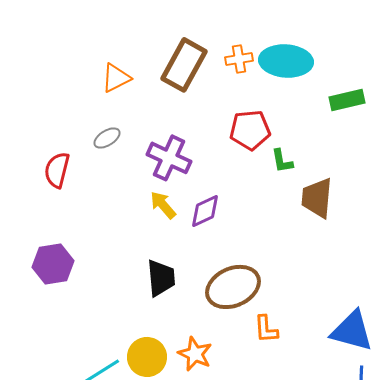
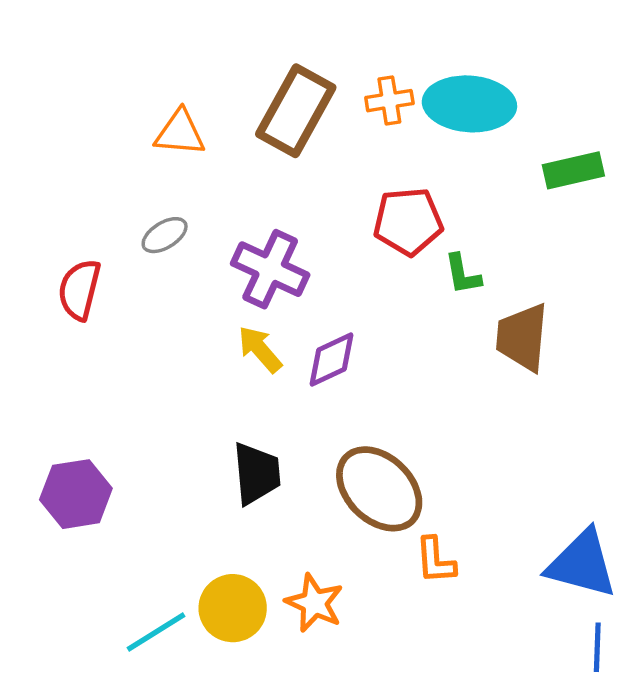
orange triangle: (116, 78) -> (180, 133), turned 32
purple hexagon: (53, 264) -> (76, 494), moved
brown ellipse: (233, 287) -> (379, 489), turned 68

